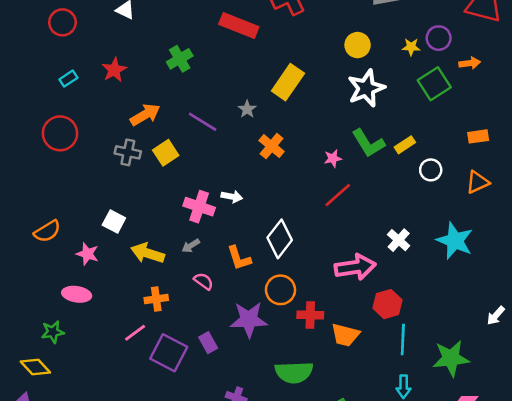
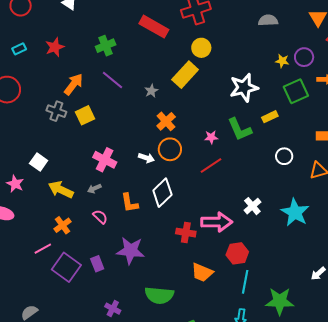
yellow circle: (358, 45) -> (201, 48), moved
orange arrow: (145, 115) -> (73, 84), turned -30
purple line: (203, 122) -> (113, 80), moved
yellow rectangle: (405, 145) -> (270, 117), moved
white arrow: (232, 197) -> (146, 158), moved
orange circle: (280, 290) -> (170, 149), moved
orange cross: (156, 299) -> (63, 225), turned -36
red cross: (310, 315) -> (186, 233), moved

